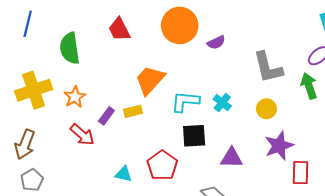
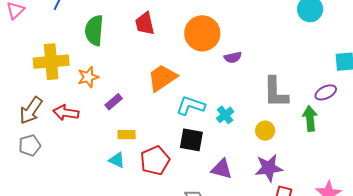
yellow rectangle: (133, 111) -> (127, 135), moved
red arrow: (82, 135) -> (66, 113), moved, turned 135

